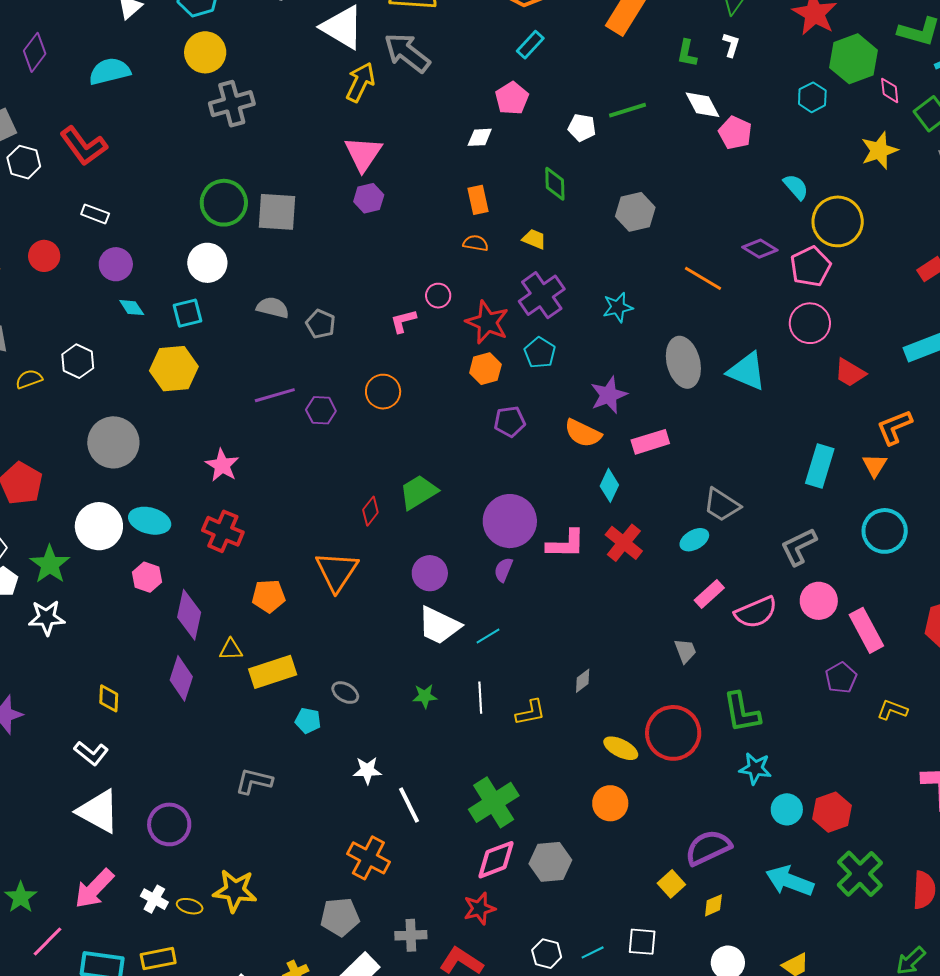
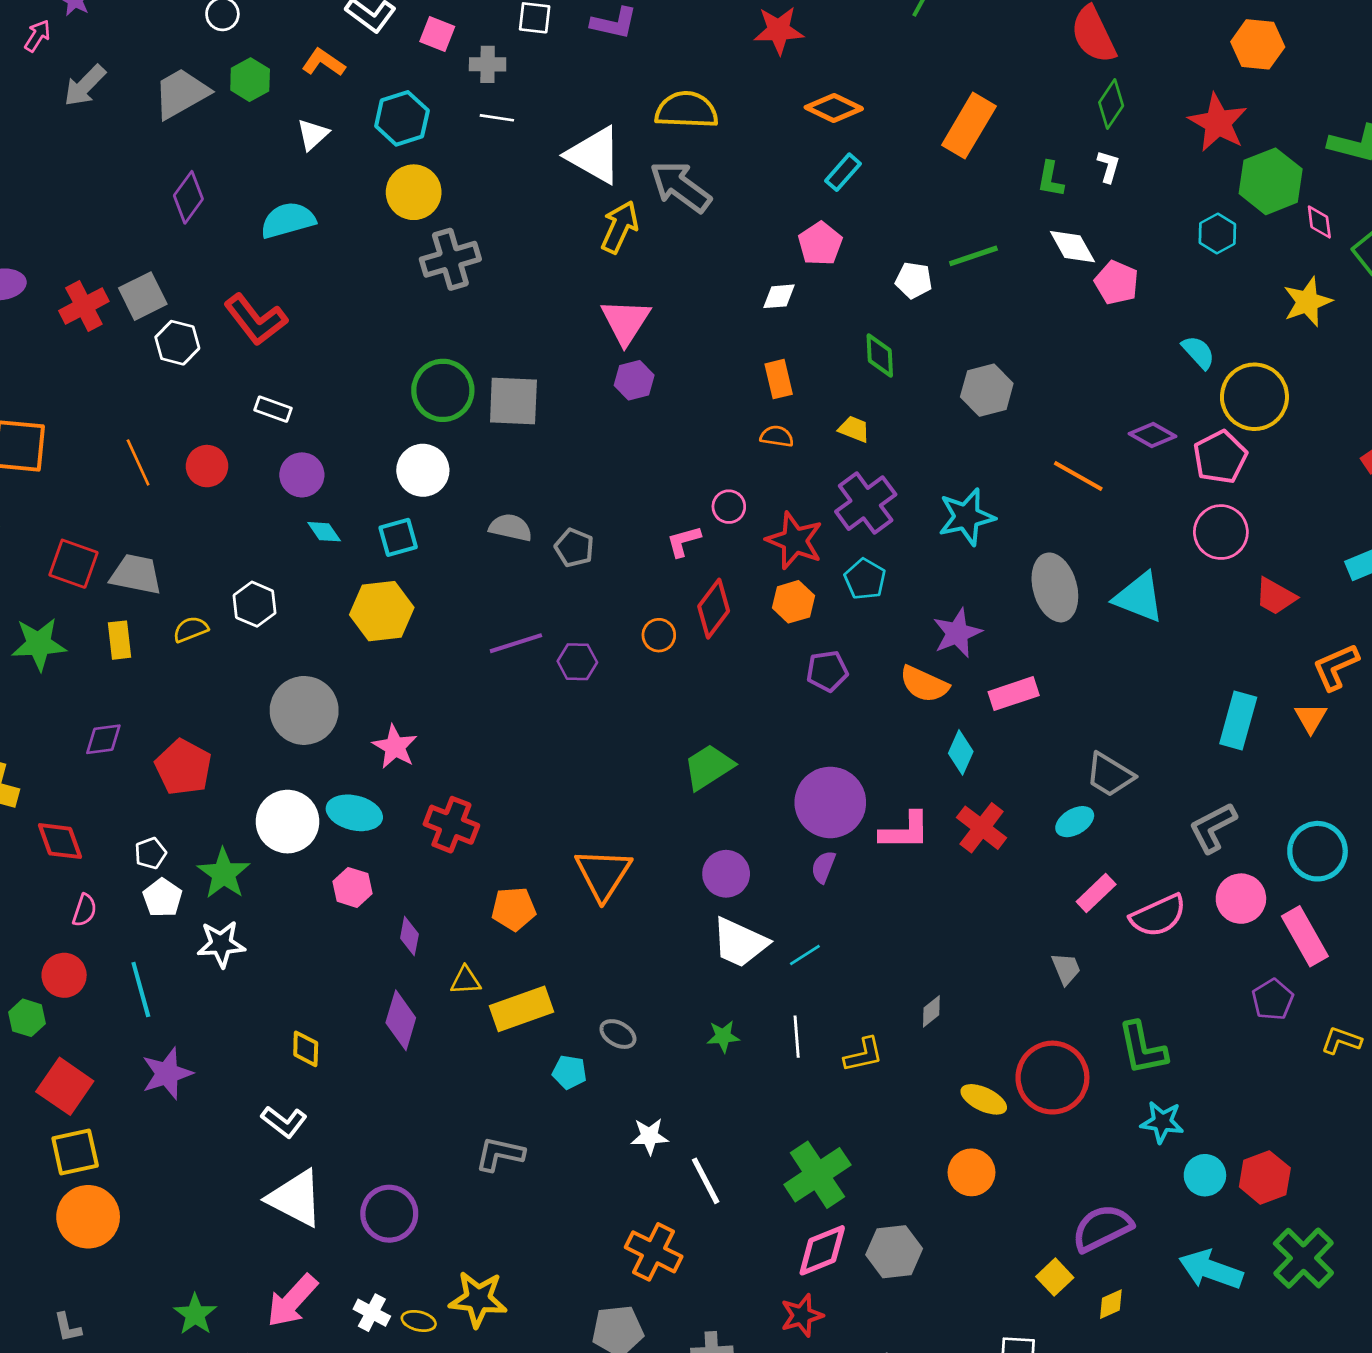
cyan star: (618, 307) -> (967, 517), size x1.4
orange circle: (383, 392) -> (659, 635), size x0.7
pink star: (222, 465) -> (395, 747), moved
red diamond: (370, 511) -> (714, 609), moved, size x1.5
cyan circle: (885, 531) -> (1318, 851), moved
purple diamond: (189, 615) -> (409, 936), size x0.6

